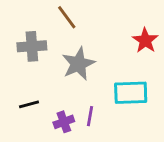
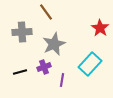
cyan rectangle: (131, 93) -> (90, 64), turned -45
purple cross: (64, 122) -> (44, 67), moved

